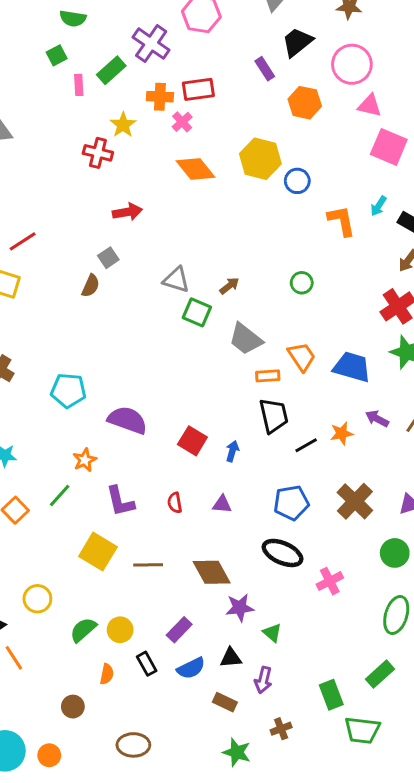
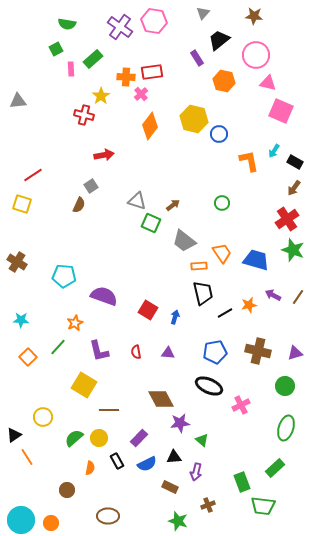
purple cross: (151, 44) -> (120, 27), moved
orange diamond: (195, 169) -> (150, 126), turned 76
brown cross: (355, 501) -> (258, 351), turned -30
brown line: (148, 565) -> (109, 410), moved

